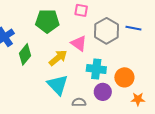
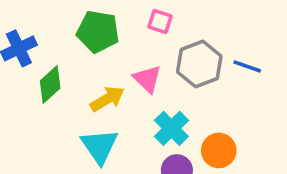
cyan cross: (96, 69) -> (171, 128), turned 30

